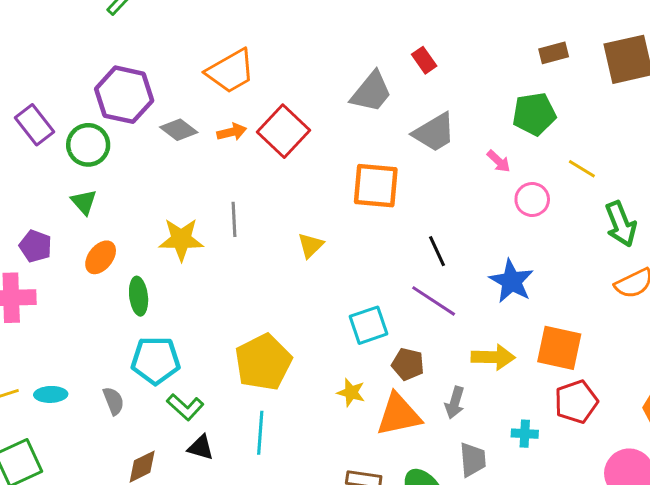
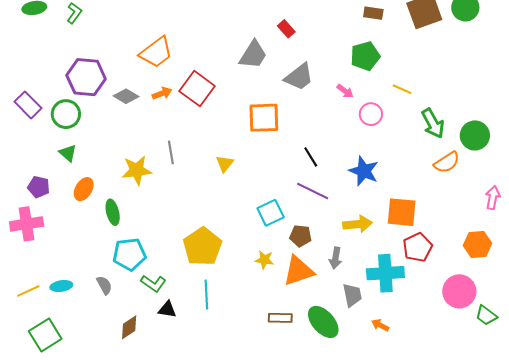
brown rectangle: (554, 53) -> (373, 13), turned 30
cyan cross: (525, 434) -> (385, 273), size x2.0

